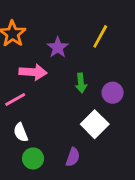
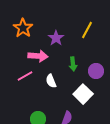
white semicircle: (21, 132) -> (51, 81), moved

